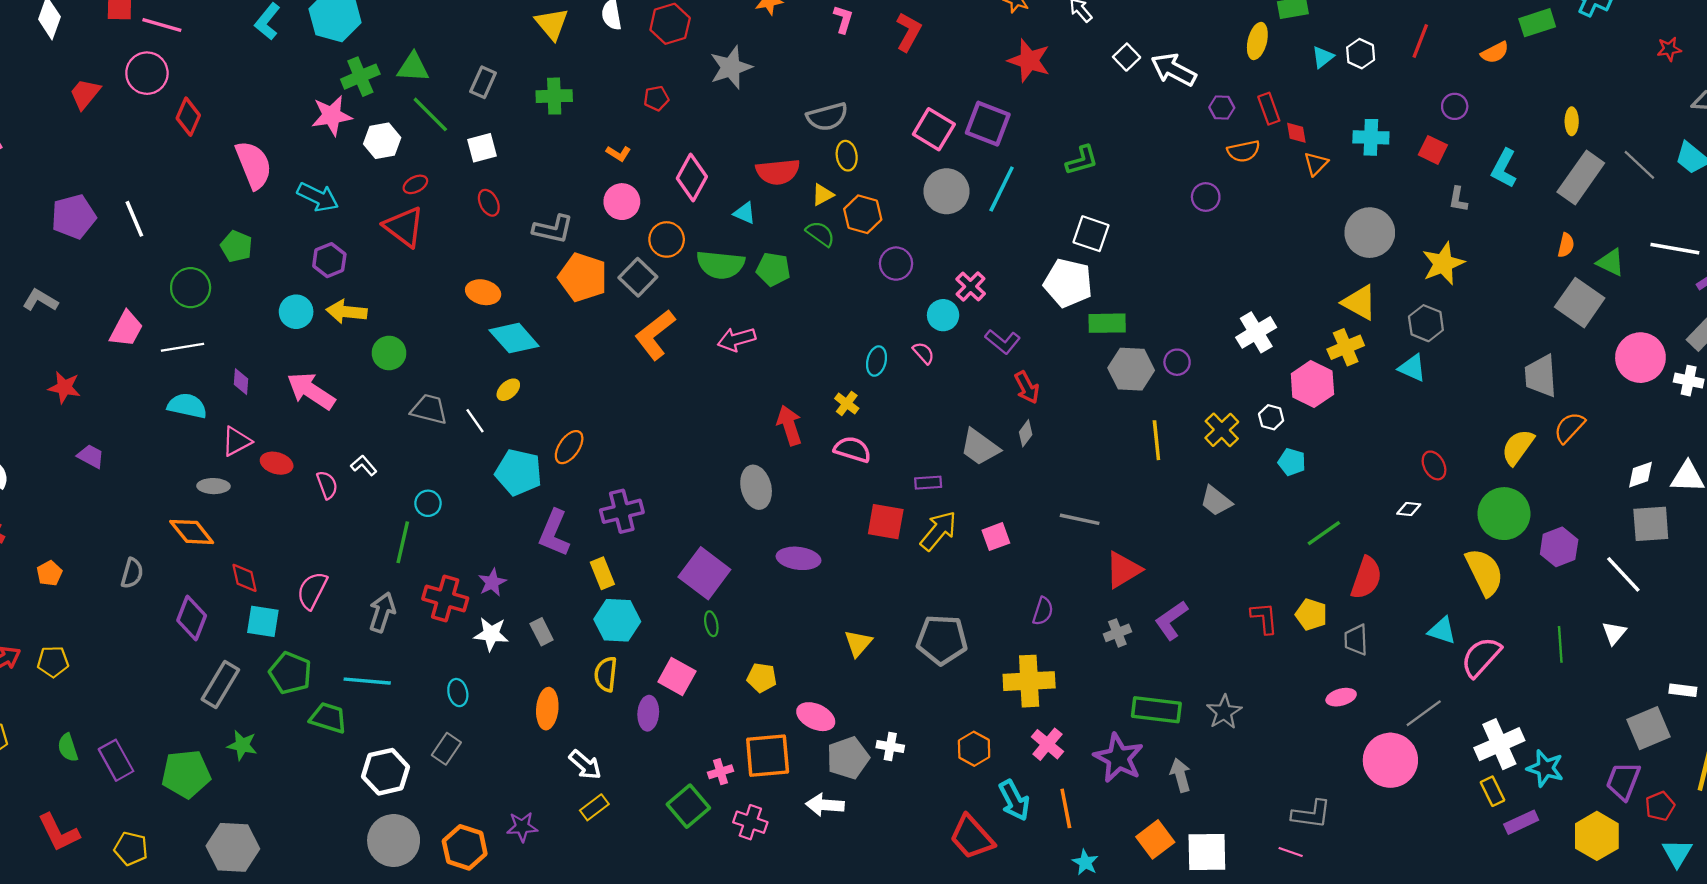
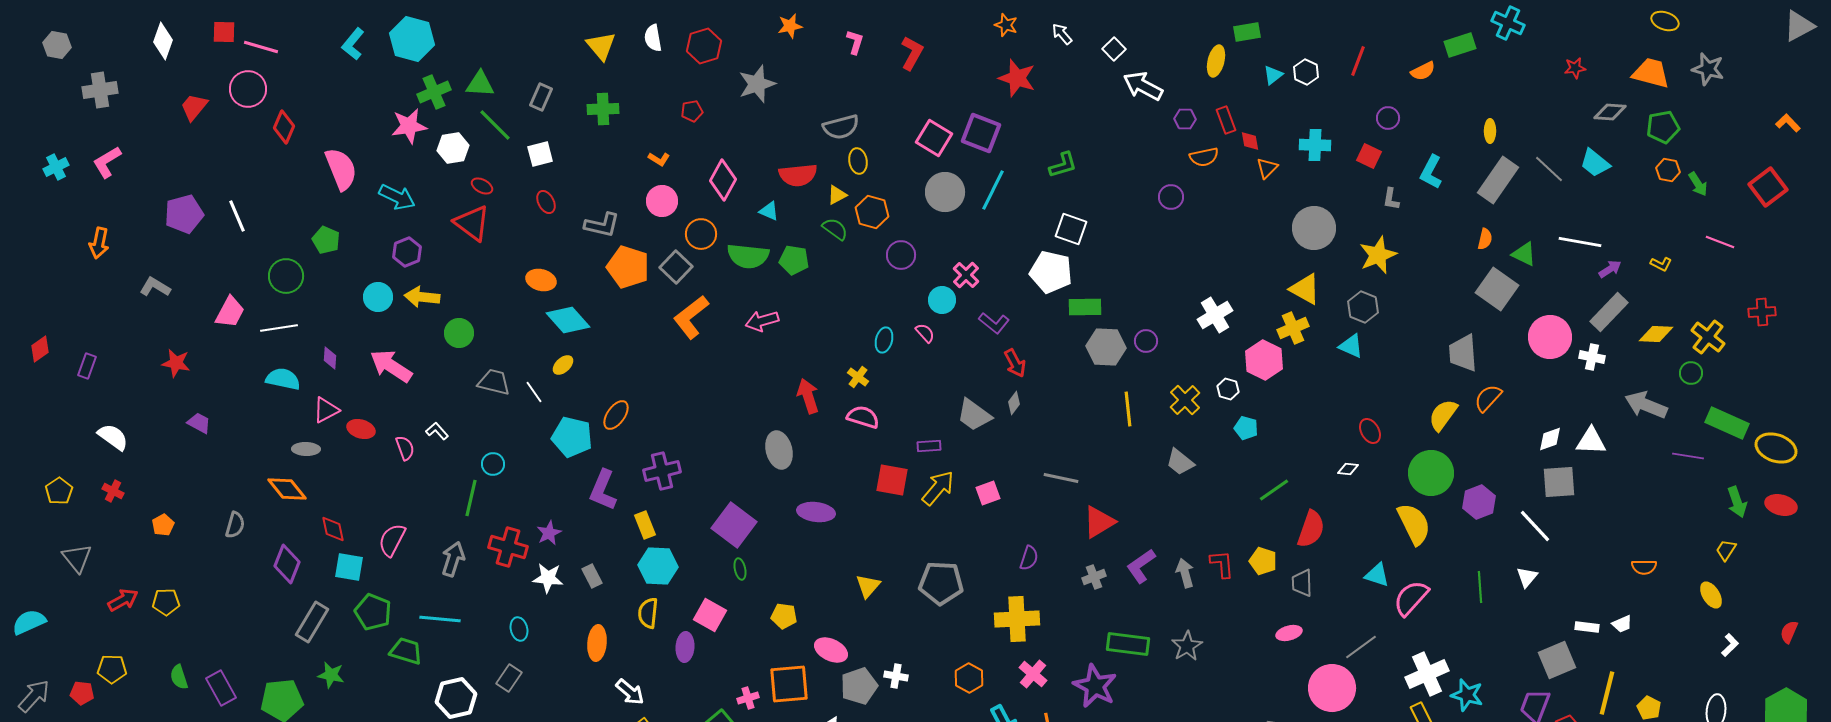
white square: (1127, 57) -> (1114, 49), moved
red ellipse: (415, 184) -> (482, 186), turned 55
gray arrow: (1180, 775) -> (1185, 573), moved

